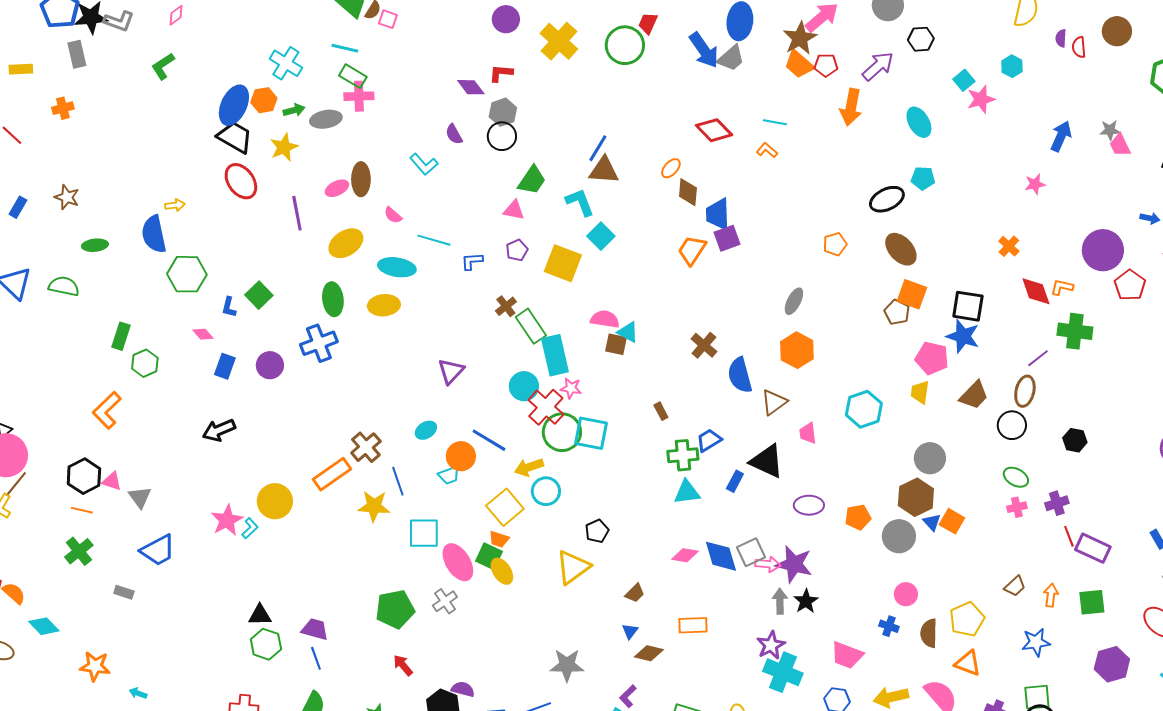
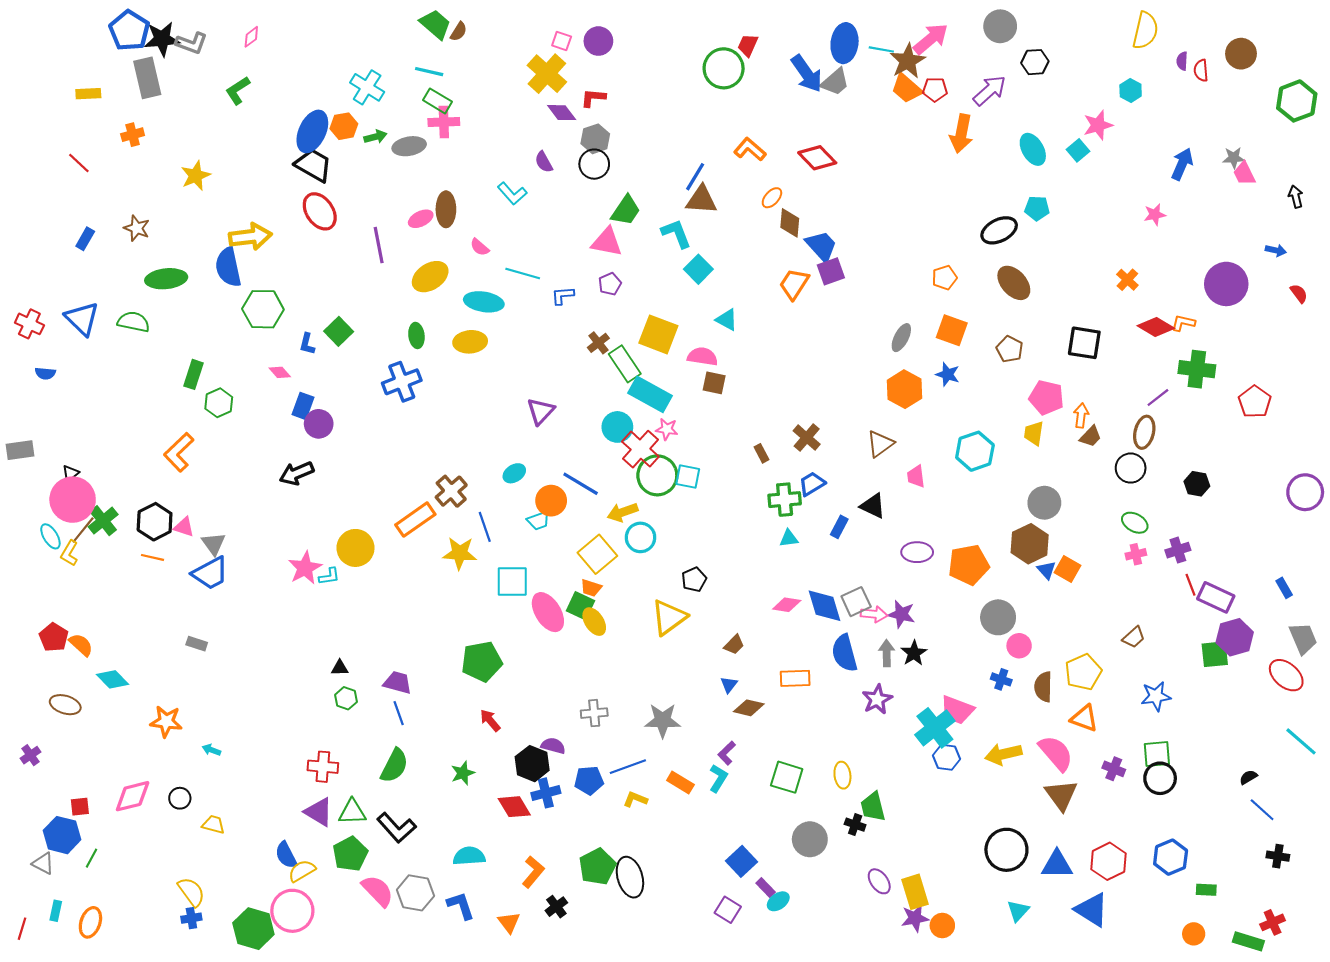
pink square: (388, 19) -> (562, 41), moved
yellow cross: (559, 41) -> (547, 74), moved
gray rectangle: (77, 54) -> (147, 78), size x1.4
cyan square: (964, 80) -> (1078, 150), moved
cyan line: (775, 122) -> (881, 49), moved
yellow star: (284, 147) -> (196, 176), moved
orange L-shape: (767, 150) -> (750, 149), moved, size x1.4
yellow arrow: (175, 205) -> (250, 237), size x2.0
pink triangle: (514, 210) -> (607, 242), size x1.4
blue trapezoid: (718, 214) -> (821, 246), turned 140
green ellipse: (95, 245) -> (166, 279), size x1.5
yellow square: (563, 263) -> (658, 334), moved
red pentagon: (1130, 285) -> (1255, 402), moved
red diamond: (1036, 291) -> (1156, 327), turned -40
orange square: (912, 294) -> (952, 330), moved
green ellipse: (333, 299) -> (416, 335), size x0.7
cyan triangle: (628, 332) -> (727, 320), moved
blue star: (963, 336) -> (948, 374), moved, size x0.7
brown cross: (704, 345) -> (807, 438), moved
cyan rectangle: (555, 355) -> (650, 394), turned -48
purple circle: (270, 365) -> (319, 424), moved
blue semicircle: (740, 375) -> (845, 653), moved
brown trapezoid: (974, 395) -> (1091, 436), size x0.7
cyan square: (591, 433) -> (688, 476), size x0.7
black triangle: (767, 461) -> (873, 506), size x0.7
cyan triangle: (687, 492) -> (789, 538), size x0.7
orange pentagon: (858, 517) -> (969, 565), size x1.5
cyan L-shape: (250, 528) -> (329, 576), turned 35
gray circle: (899, 536) -> (998, 617), moved
blue trapezoid: (158, 550) -> (210, 573), moved
green cross: (79, 551) -> (103, 521), moved
purple star: (794, 564) -> (901, 614), size x0.7
orange arrow: (1051, 595) -> (1081, 415), moved
gray cross: (445, 601) -> (594, 713), moved, turned 30
black triangle: (260, 615) -> (340, 668), size x0.7
green hexagon: (266, 644) -> (346, 698), size x0.7
purple hexagon: (1112, 664) -> (1235, 637), moved
cyan cross: (783, 672) -> (935, 728), moved, turned 30

